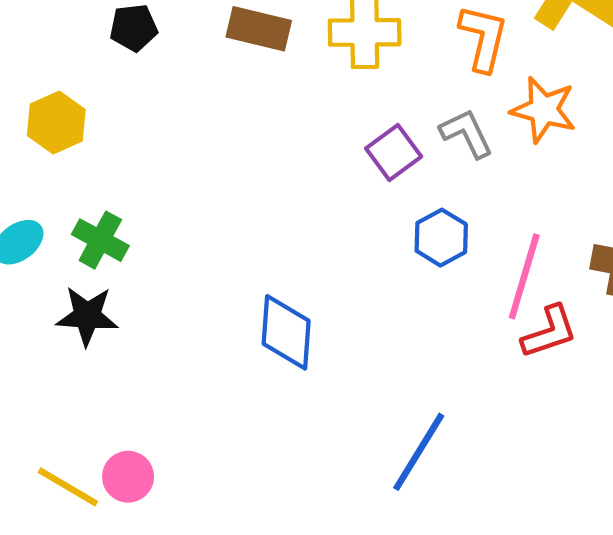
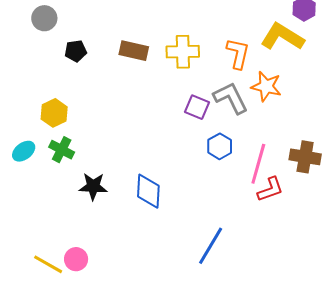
yellow hexagon: (56, 123) -> (54, 113), moved
gray L-shape: (466, 133) -> (231, 98), size x1.4
purple square: (394, 153) -> (197, 107), turned -30
black star: (87, 316) -> (93, 186), moved

